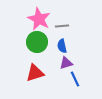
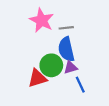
green circle: (37, 42) -> (51, 65), moved
blue semicircle: (62, 46) -> (66, 49), size x1.6

